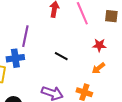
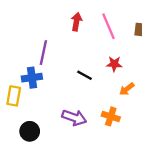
red star: (99, 45) -> (114, 64), moved

